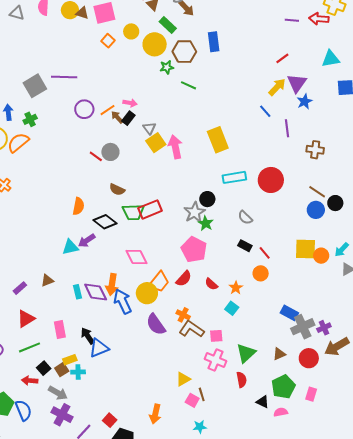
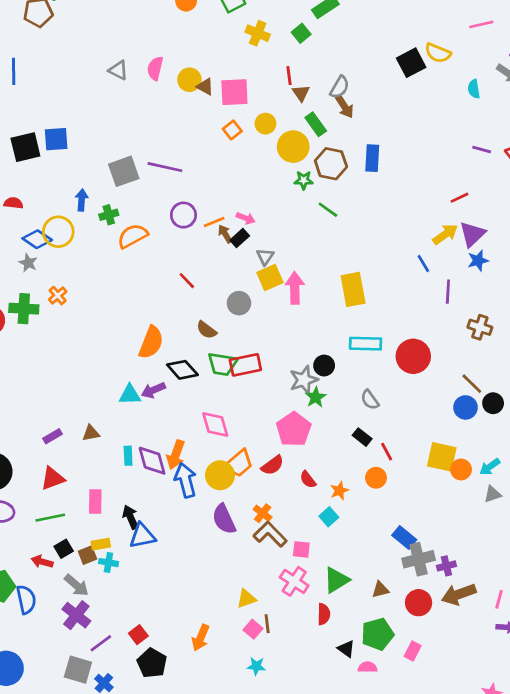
orange semicircle: (18, 143) -> (133, 236), moved
gray circle: (110, 152) -> (239, 303), moved
orange semicircle: (78, 206) -> (151, 342), size x1.4

